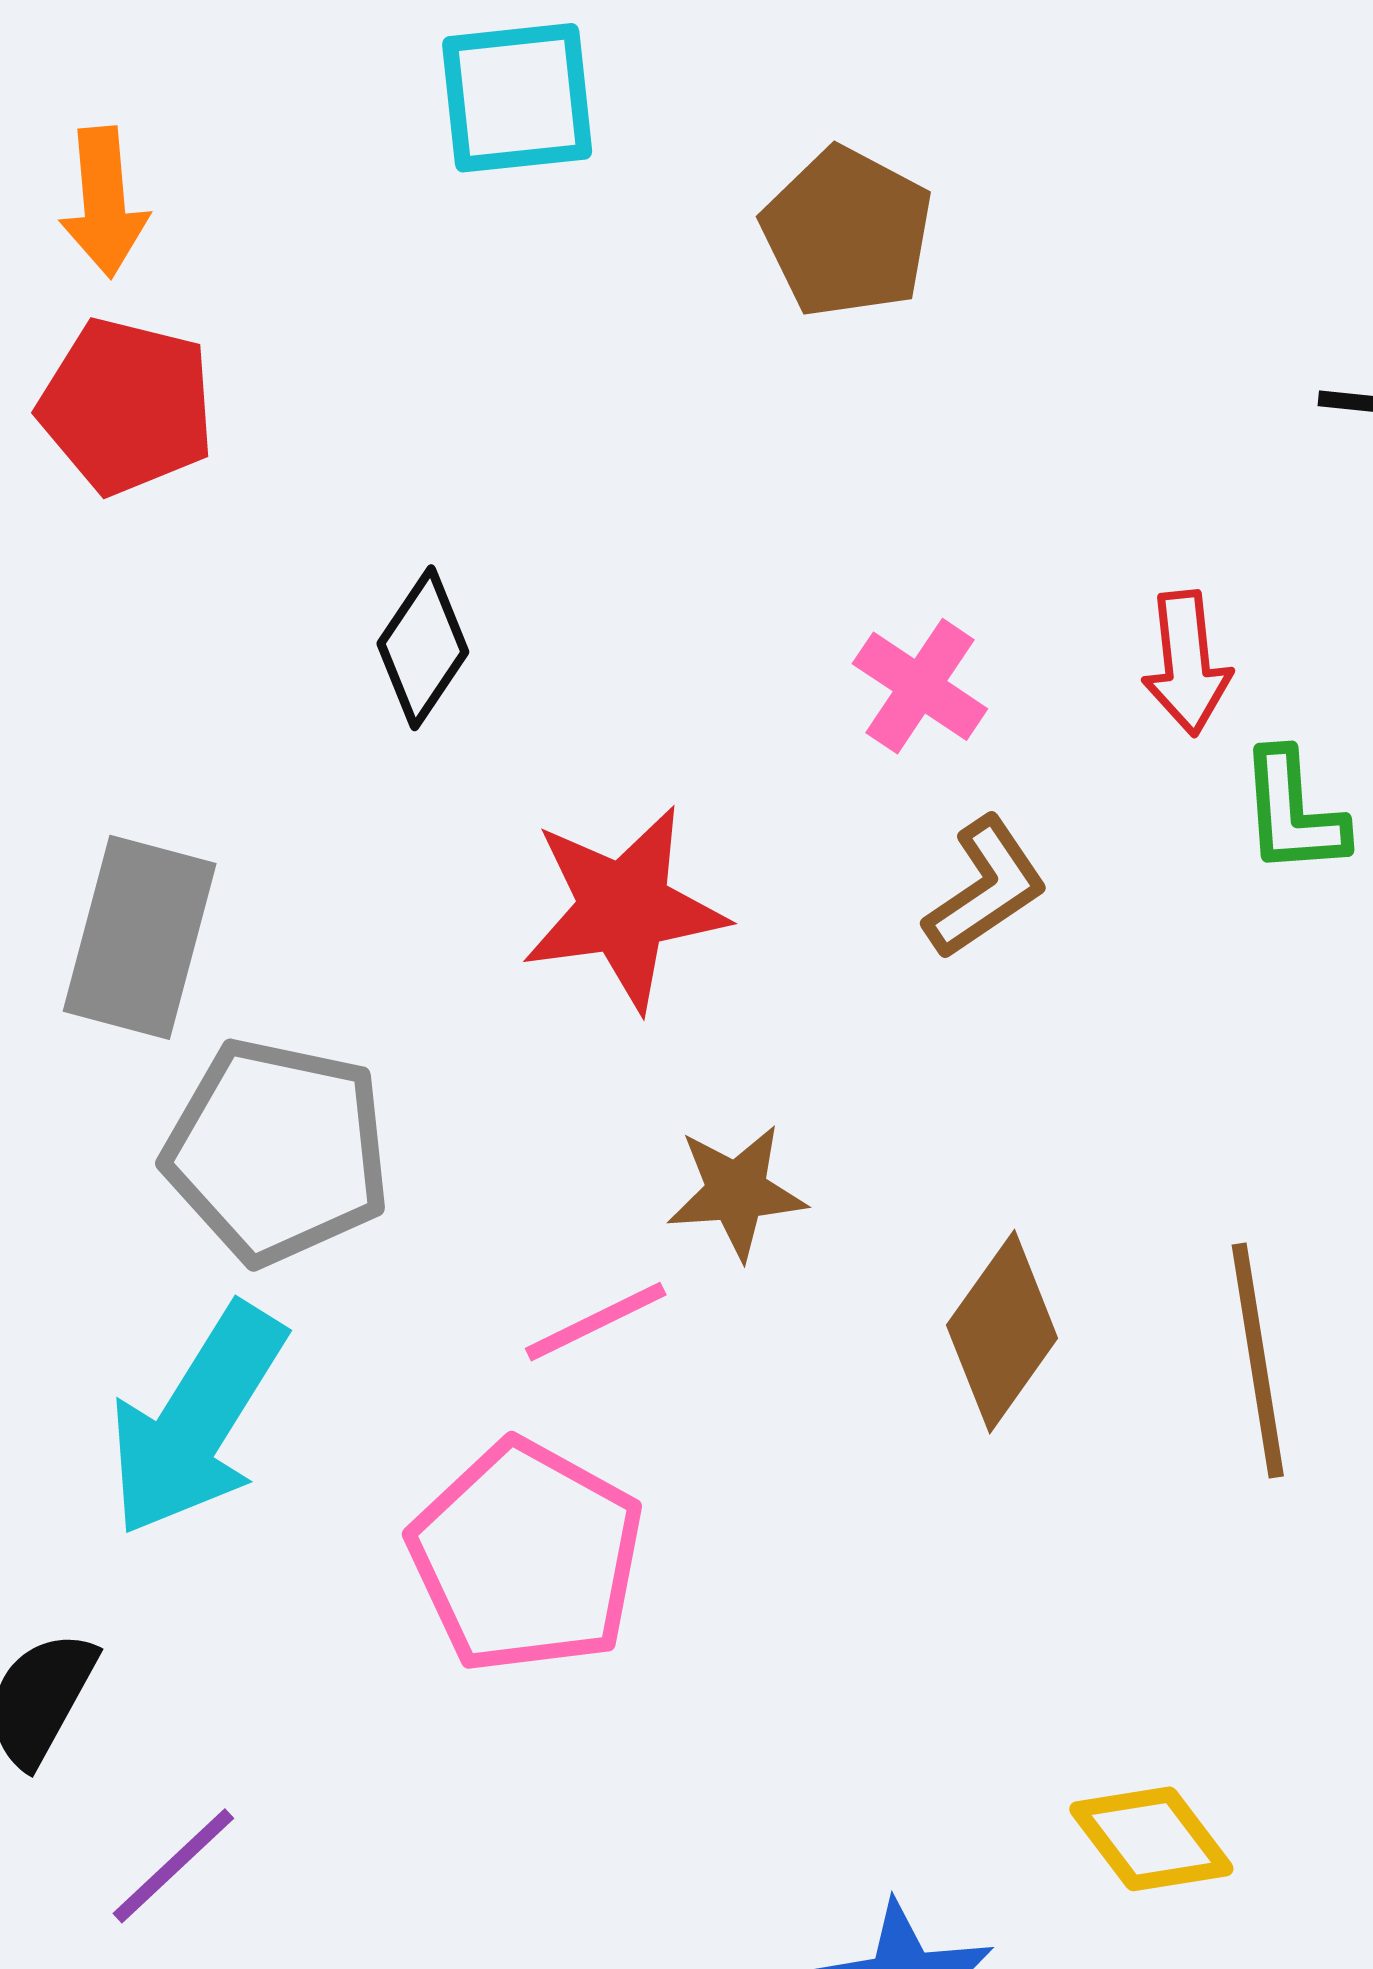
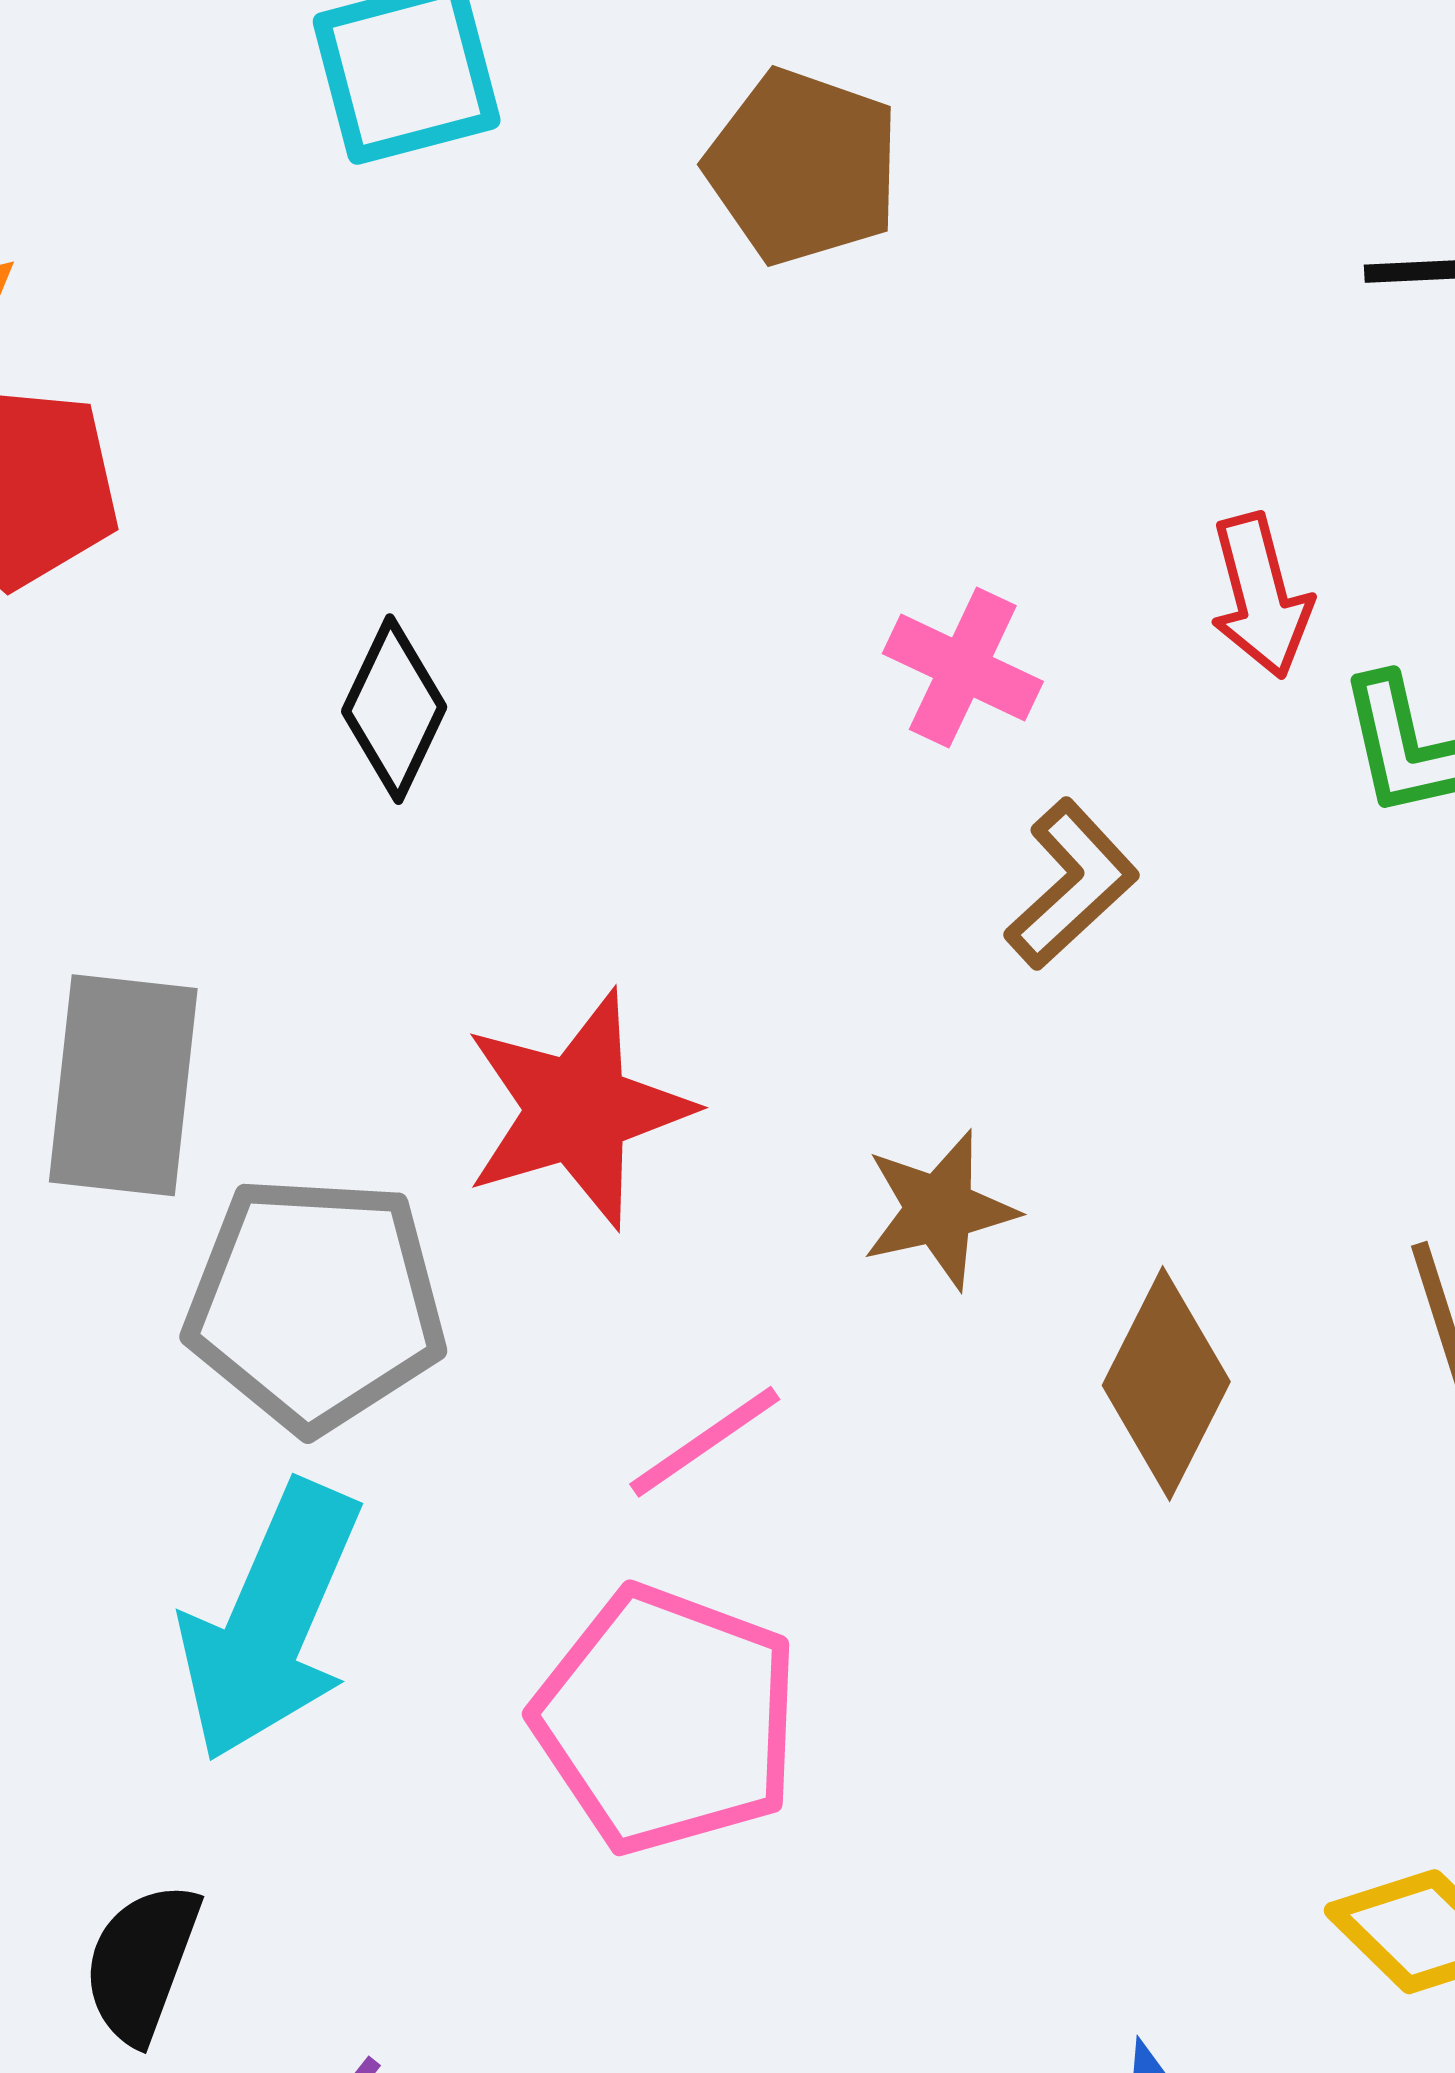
red star: (624, 908) -> (577, 1109), moved
brown star: (736, 1192) -> (939, 1210), moved

